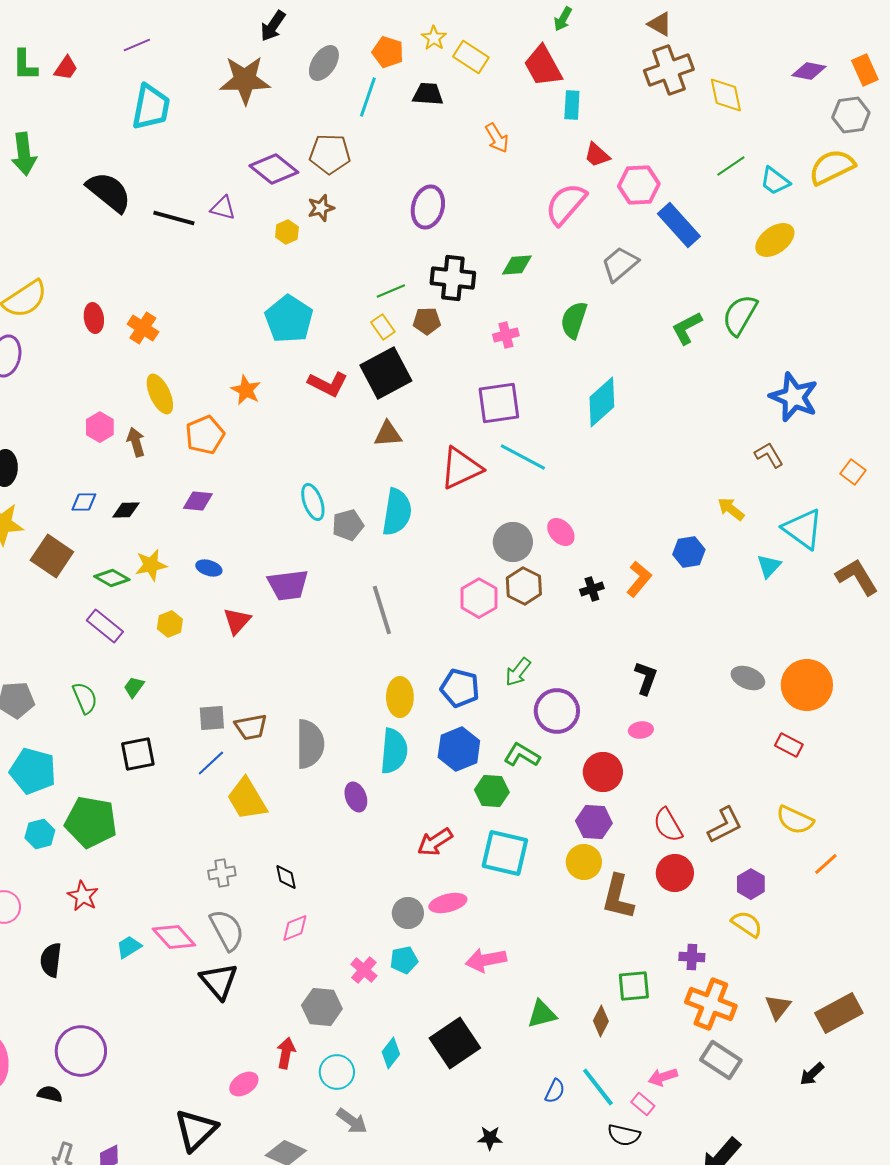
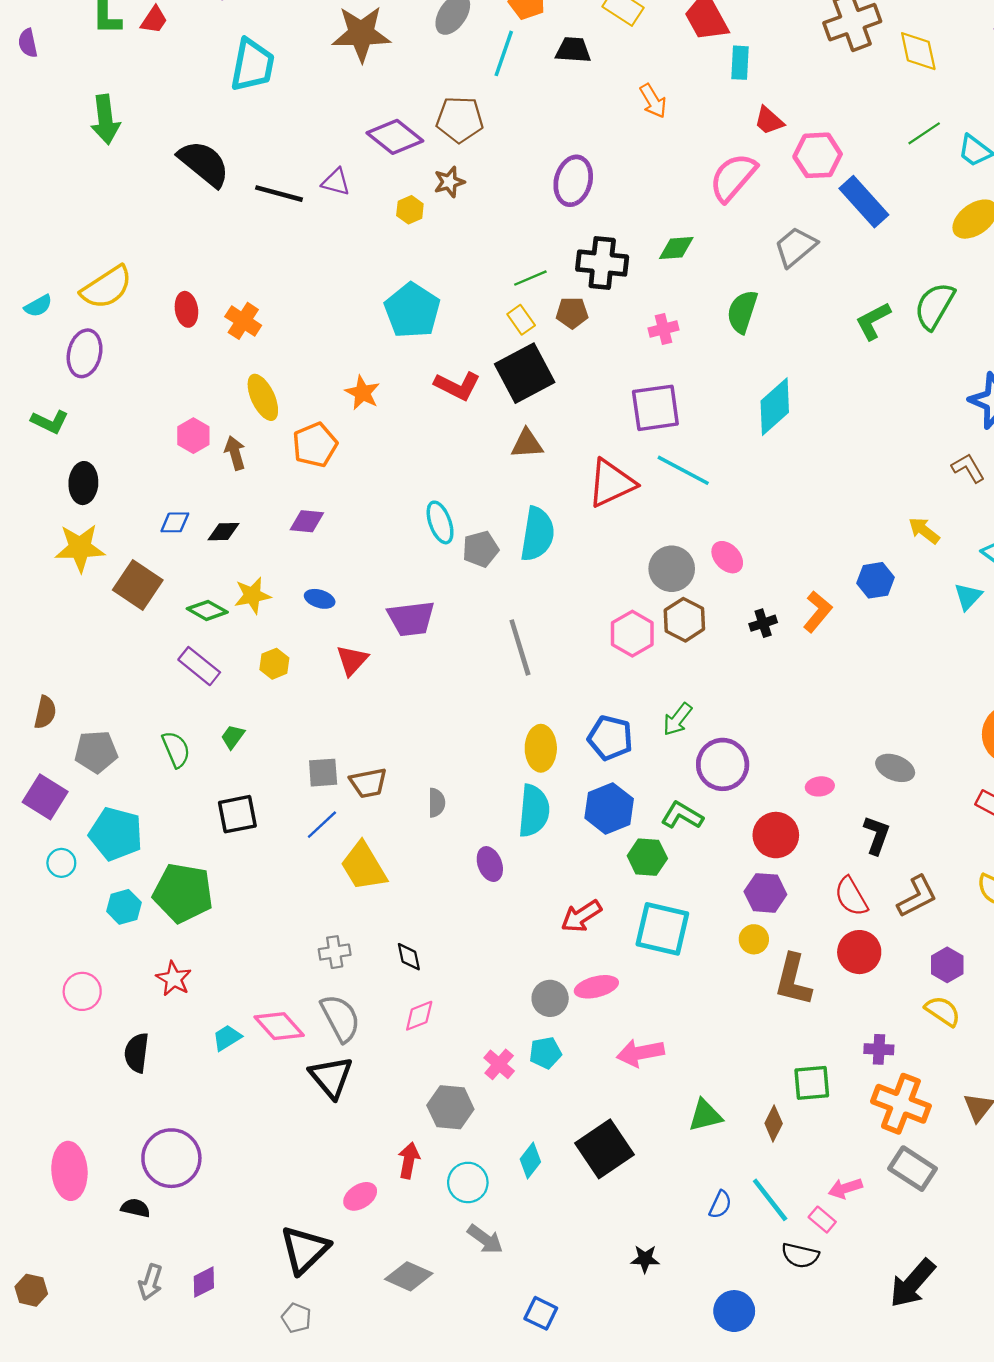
black L-shape: (646, 678) -> (877, 835), moved
gray ellipse: (748, 678) -> (895, 768), moved
gray semicircle: (310, 744) -> (437, 803), size x0.5
yellow circle: (584, 862) -> (754, 939), size x0.7

